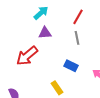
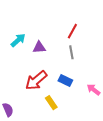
cyan arrow: (41, 13) -> (18, 40), moved
red arrow: (27, 56) -> (36, 80), moved

